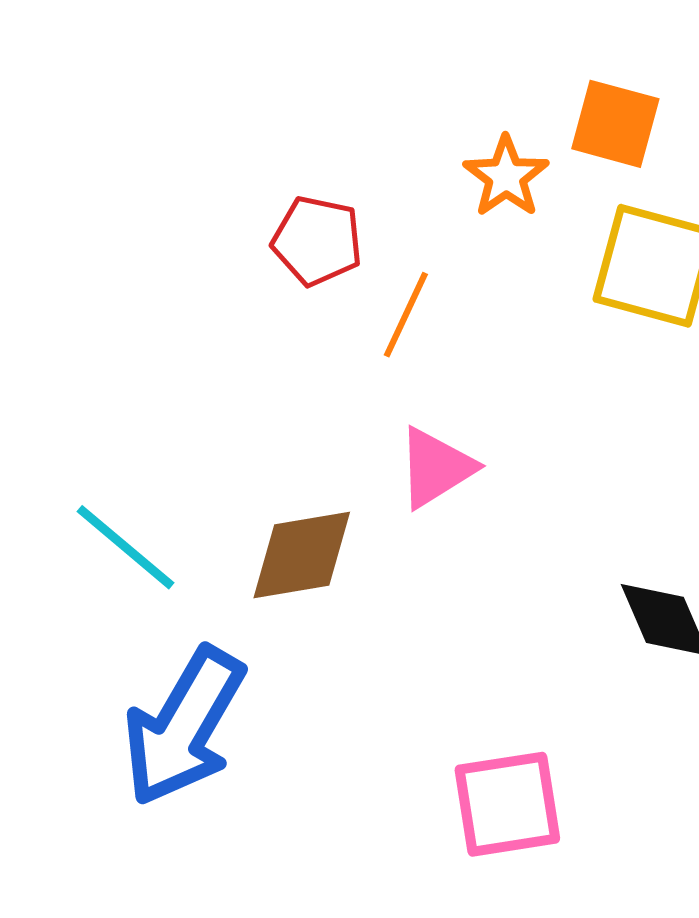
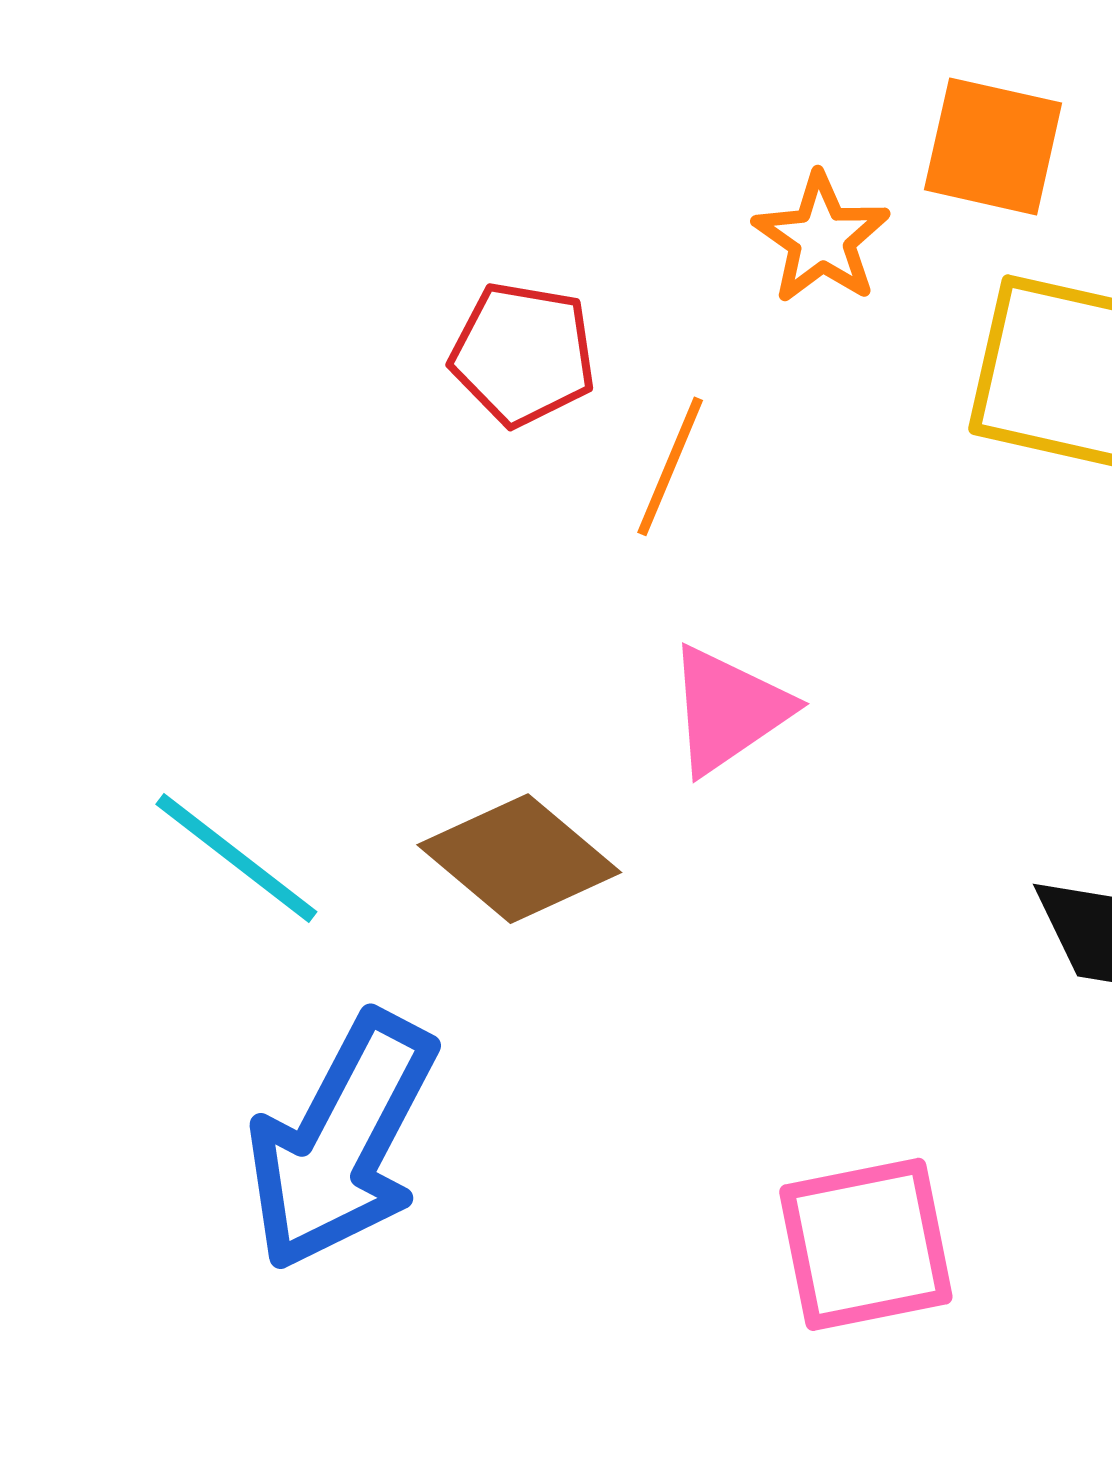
brown diamond: (302, 555) -> (519, 859), turned 52

